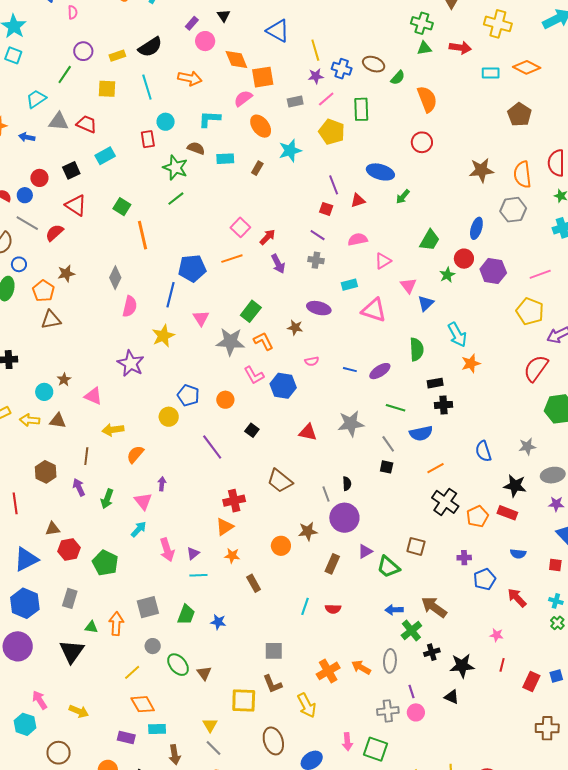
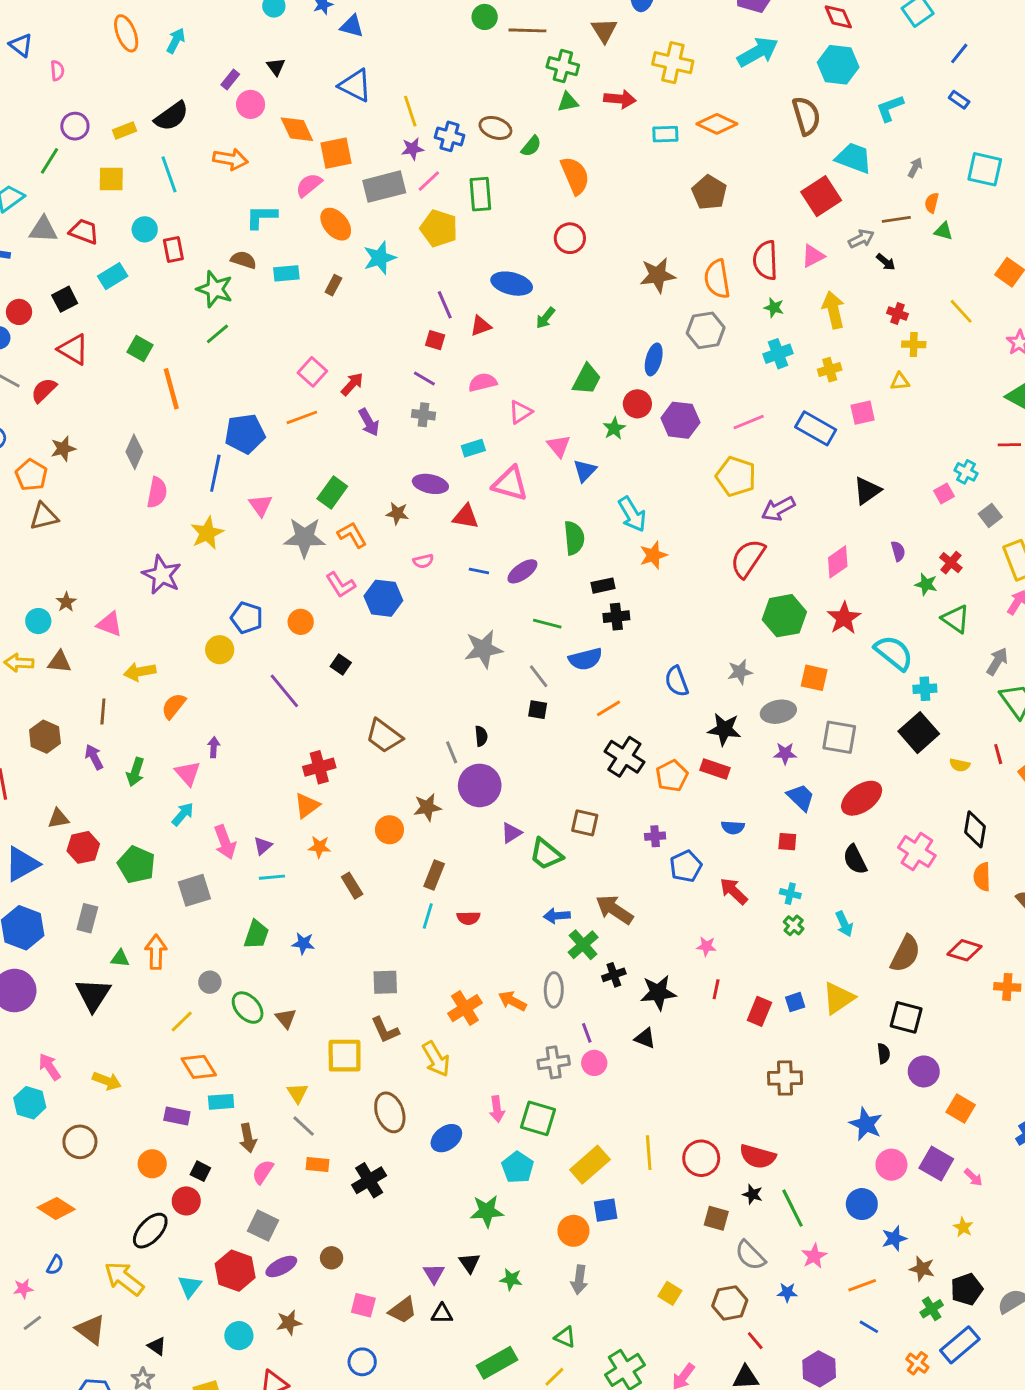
gray rectangle: (295, 101) -> (384, 187), size x1.8
cyan circle: (166, 122) -> (145, 229), moved
red triangle: (308, 432) -> (466, 517), moved
brown rectangle: (332, 564) -> (434, 875), moved
gray square: (148, 607) -> (194, 890), moved

